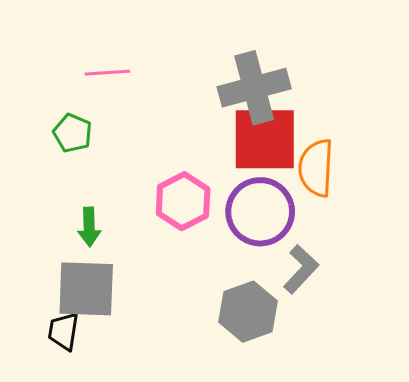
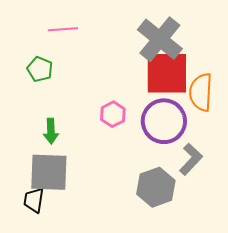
gray cross: (254, 88) -> (160, 39), turned -36
pink hexagon: (183, 201) -> (113, 114), size x0.7

